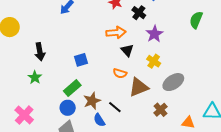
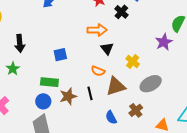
purple star: (154, 34) -> (164, 42), moved
green rectangle: (72, 88) -> (49, 82), turned 42
black line: (115, 107) -> (90, 93), moved, turned 32
blue semicircle: (99, 120) -> (111, 117), moved

